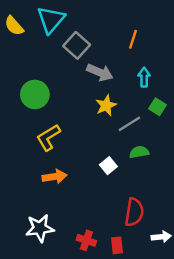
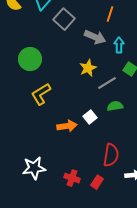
gray arrow: (100, 72) -> (95, 37), moved
orange arrow: (54, 177) -> (67, 126), moved
red rectangle: (117, 245) -> (97, 182), turned 40

